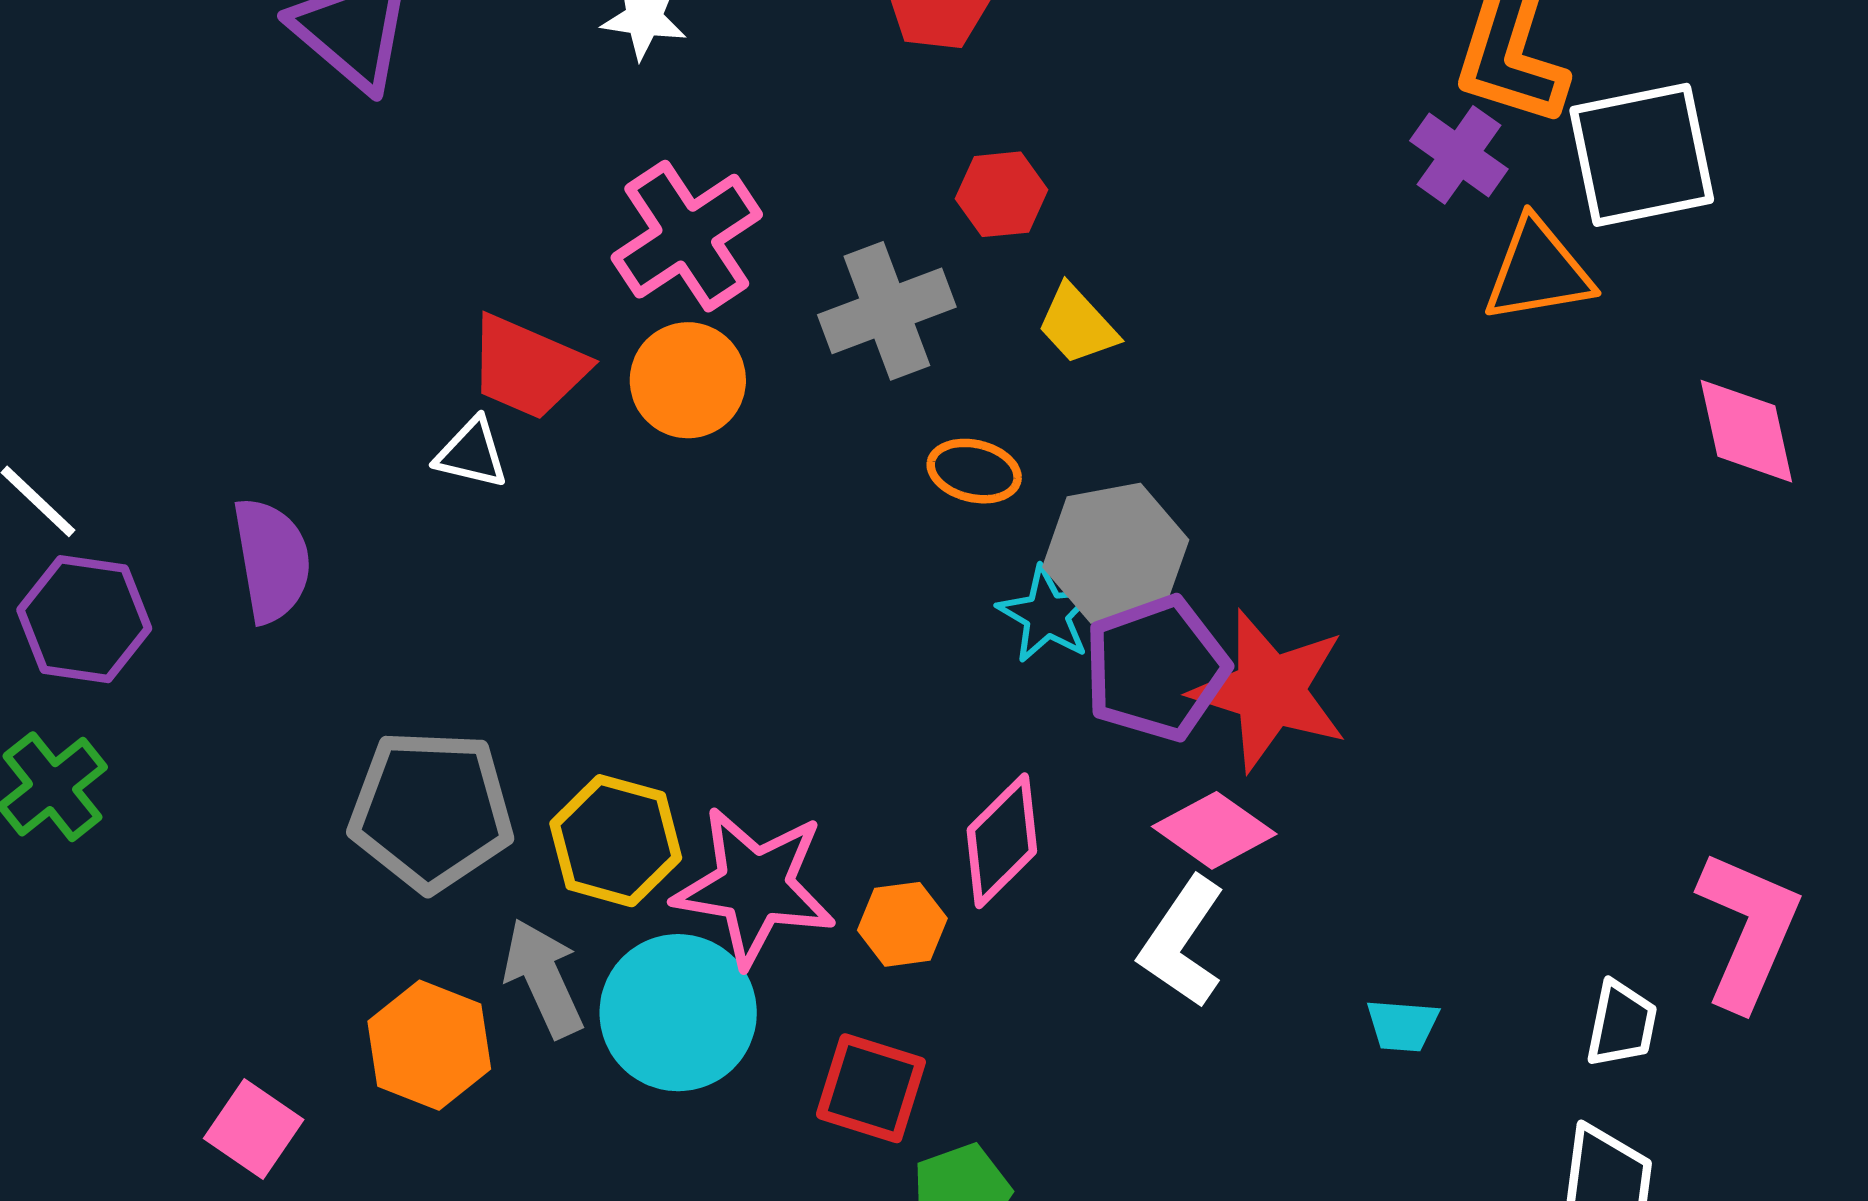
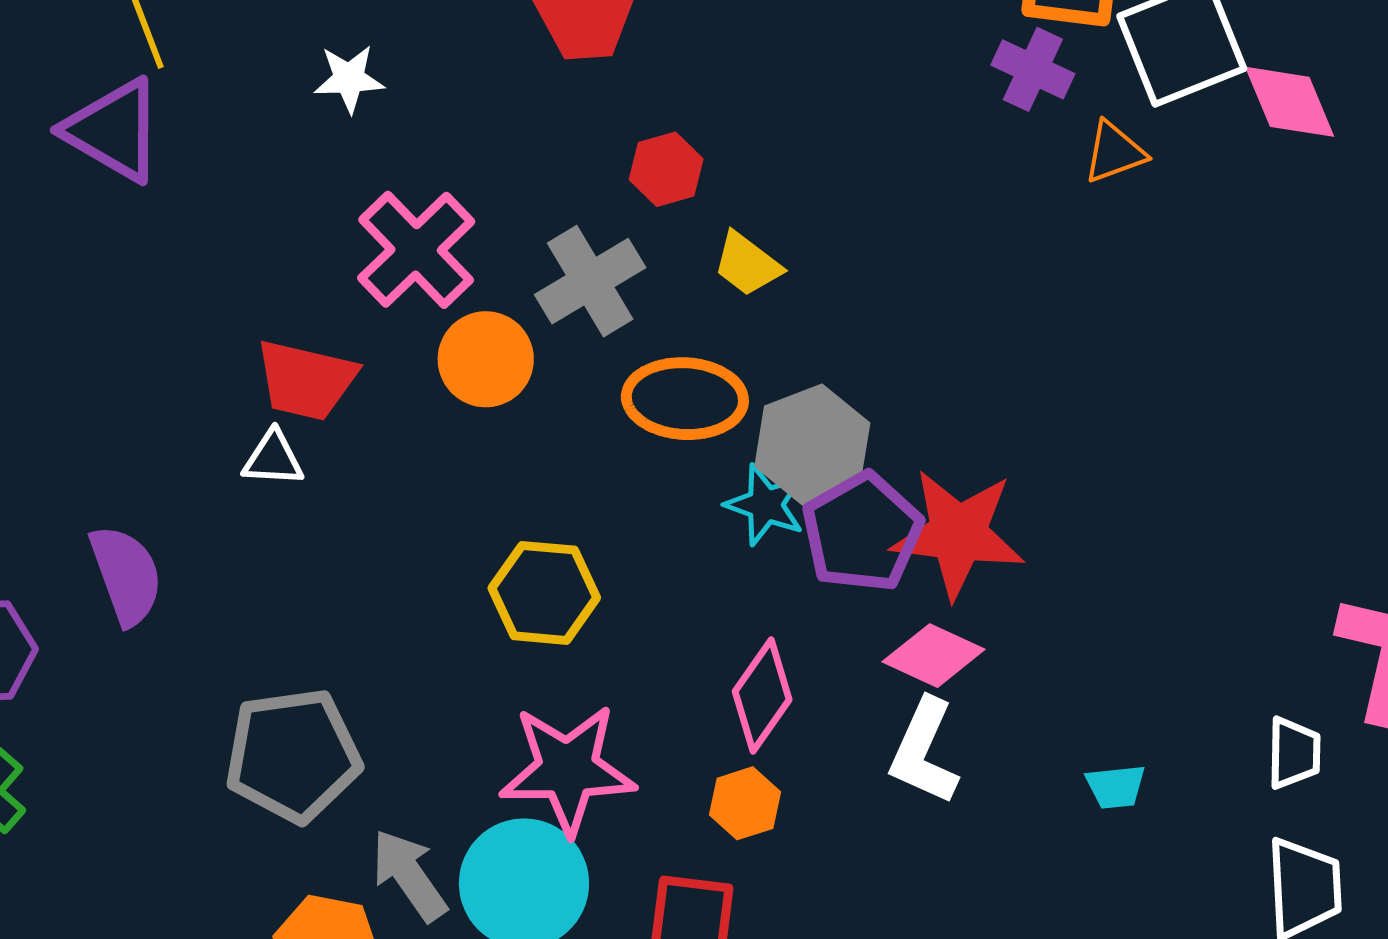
orange triangle: (1538, 271) -> (1114, 152), size x0.7
orange circle: (688, 380) -> (486, 359), moved
pink diamond: (1746, 431) -> (1290, 102), moved
orange ellipse: (974, 471) -> (685, 399), size x1.6
yellow hexagon: (616, 841) -> (544, 593), moved
orange hexagon: (902, 924) -> (745, 803), moved

